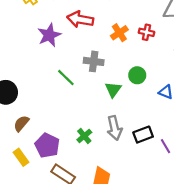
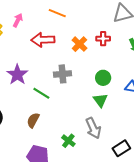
purple star: (49, 35) -> (17, 75), moved
green triangle: (113, 90) -> (100, 100), moved
brown semicircle: (21, 123) -> (33, 120), moved
black rectangle: (143, 135) -> (121, 148), moved

